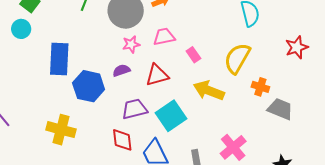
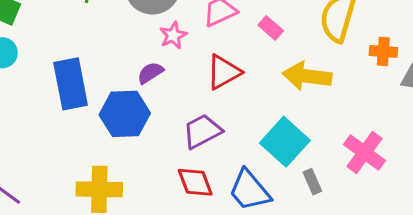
purple semicircle: (121, 70) -> (150, 73), moved
cyan square: (171, 116) -> (285, 142), moved

